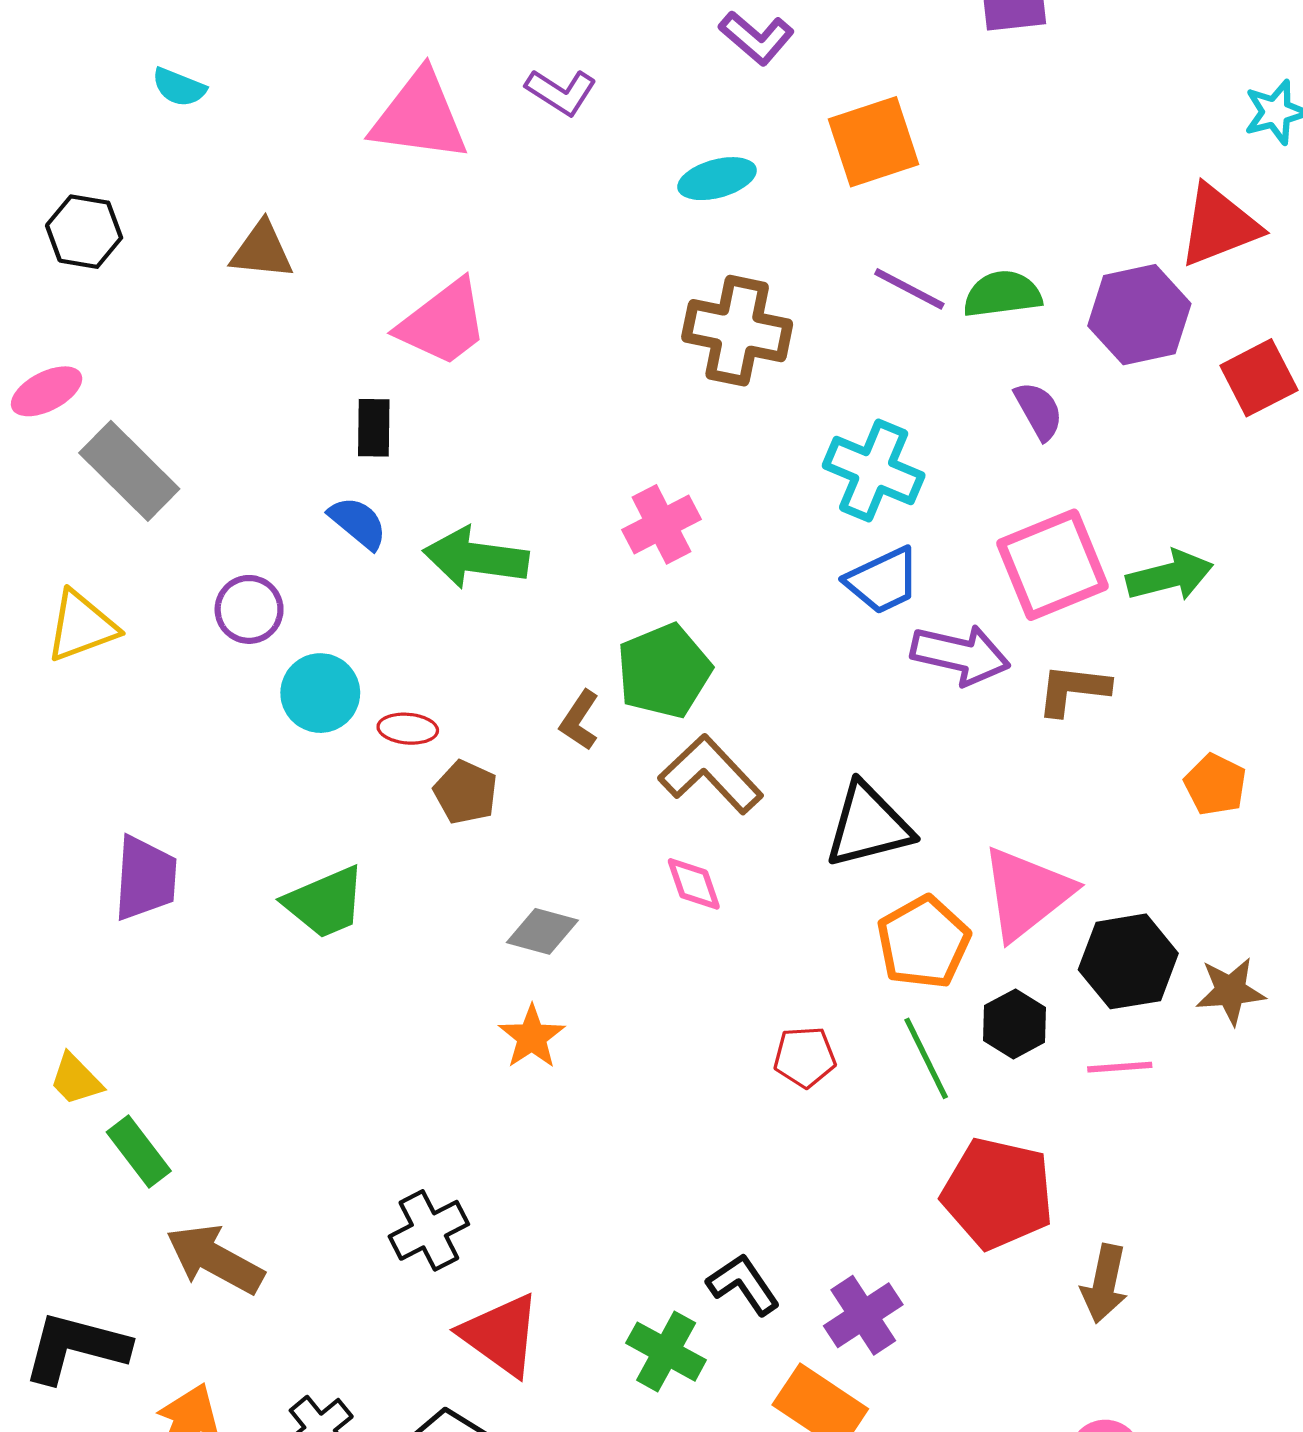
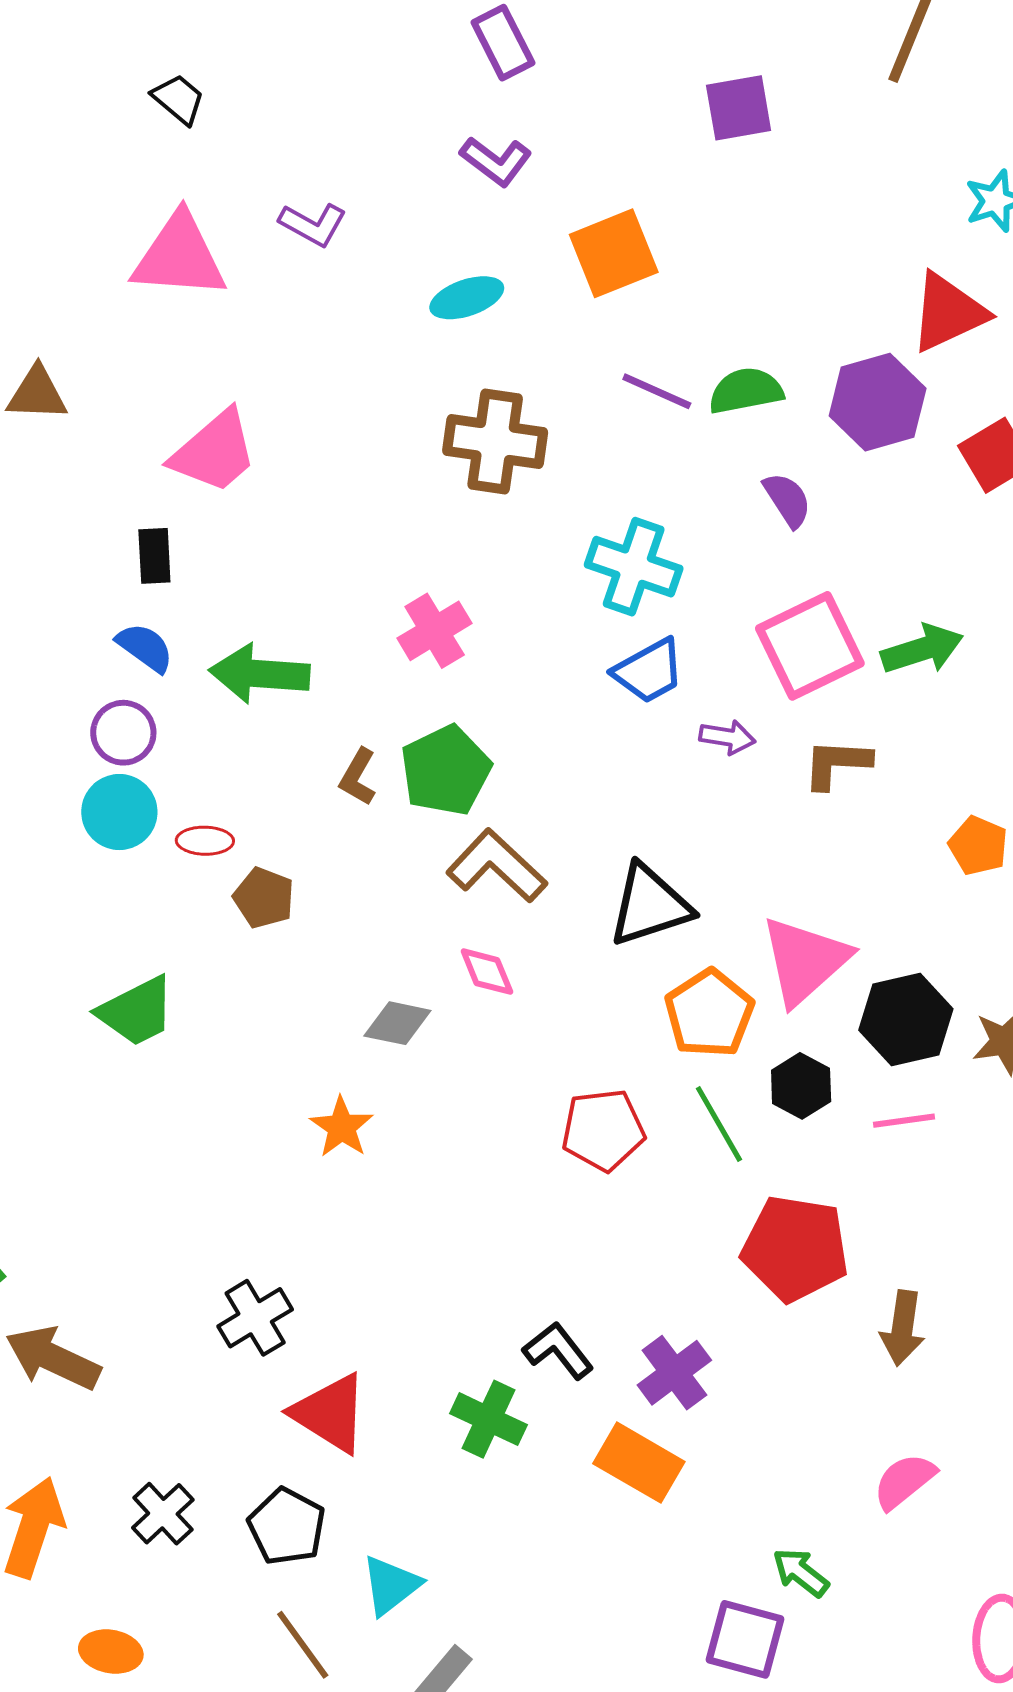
purple circle: (249, 609) -> (123, 733), moved
purple arrow: (960, 655) -> (727, 737), size x0.6
brown L-shape: (580, 720) -> (358, 777), moved
gray diamond: (542, 931) -> (397, 1023), moved
red pentagon: (805, 1057) -> (603, 1130), size x1.4

